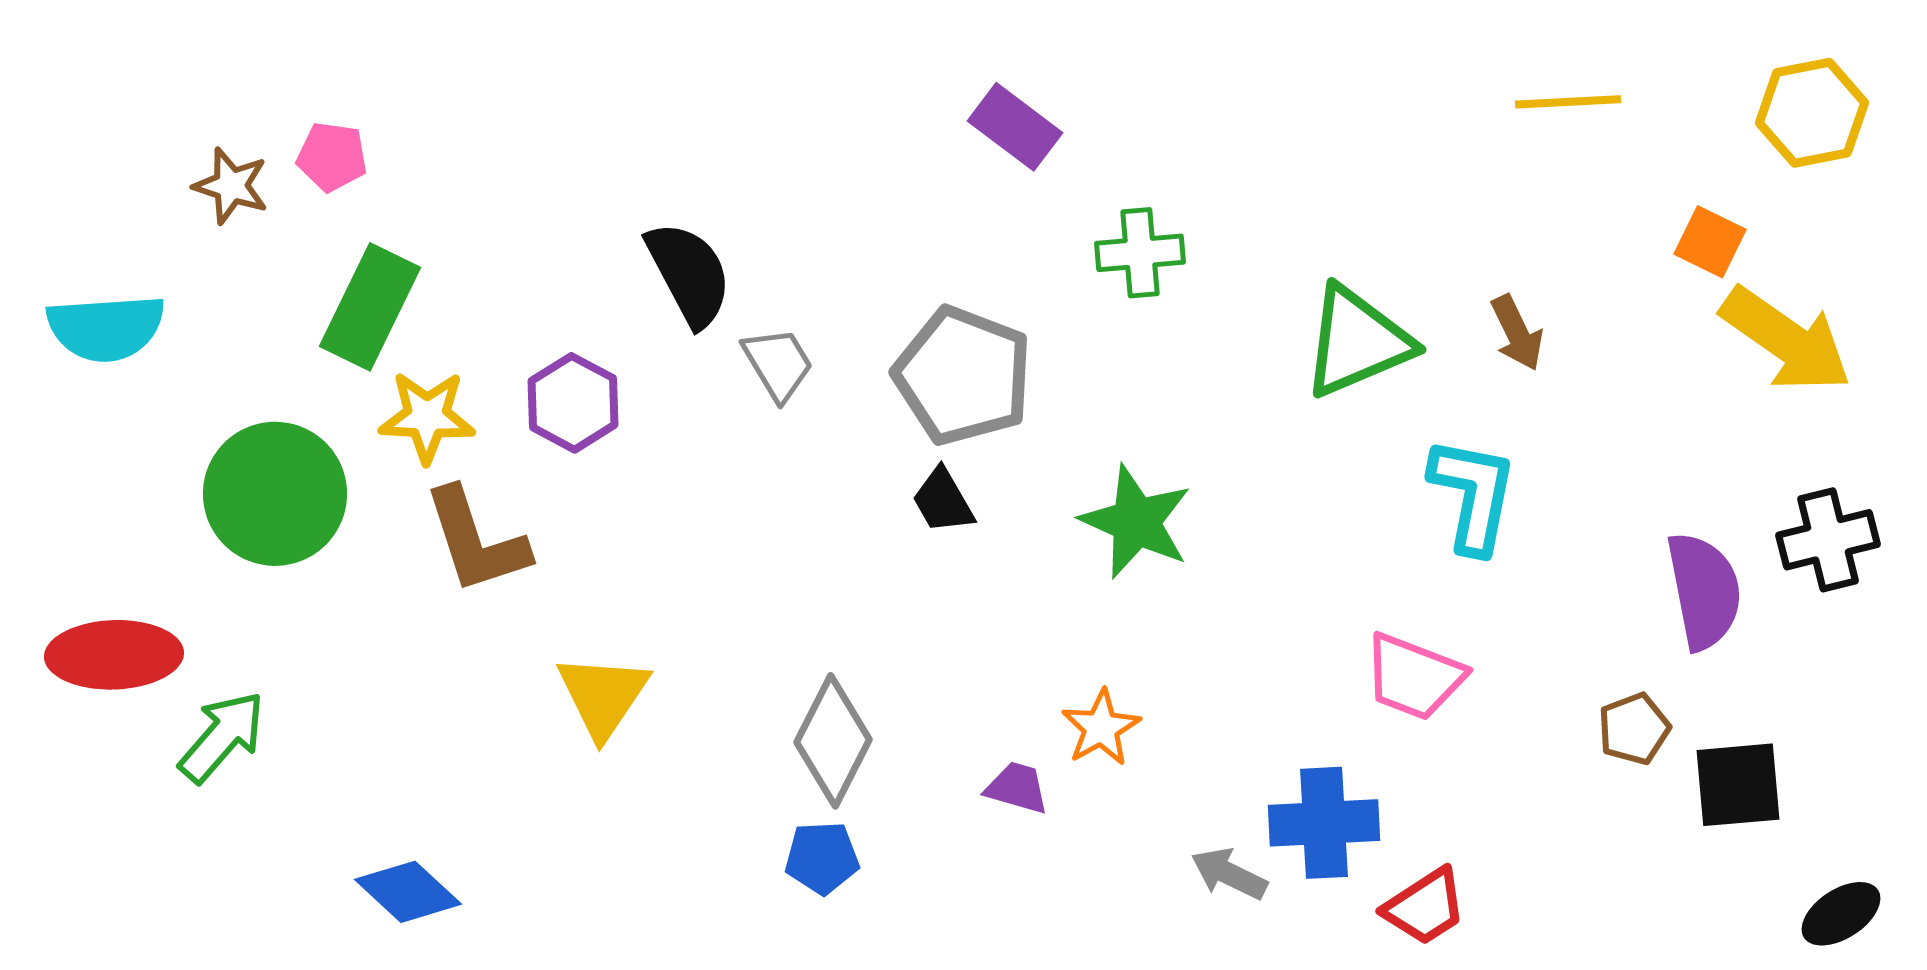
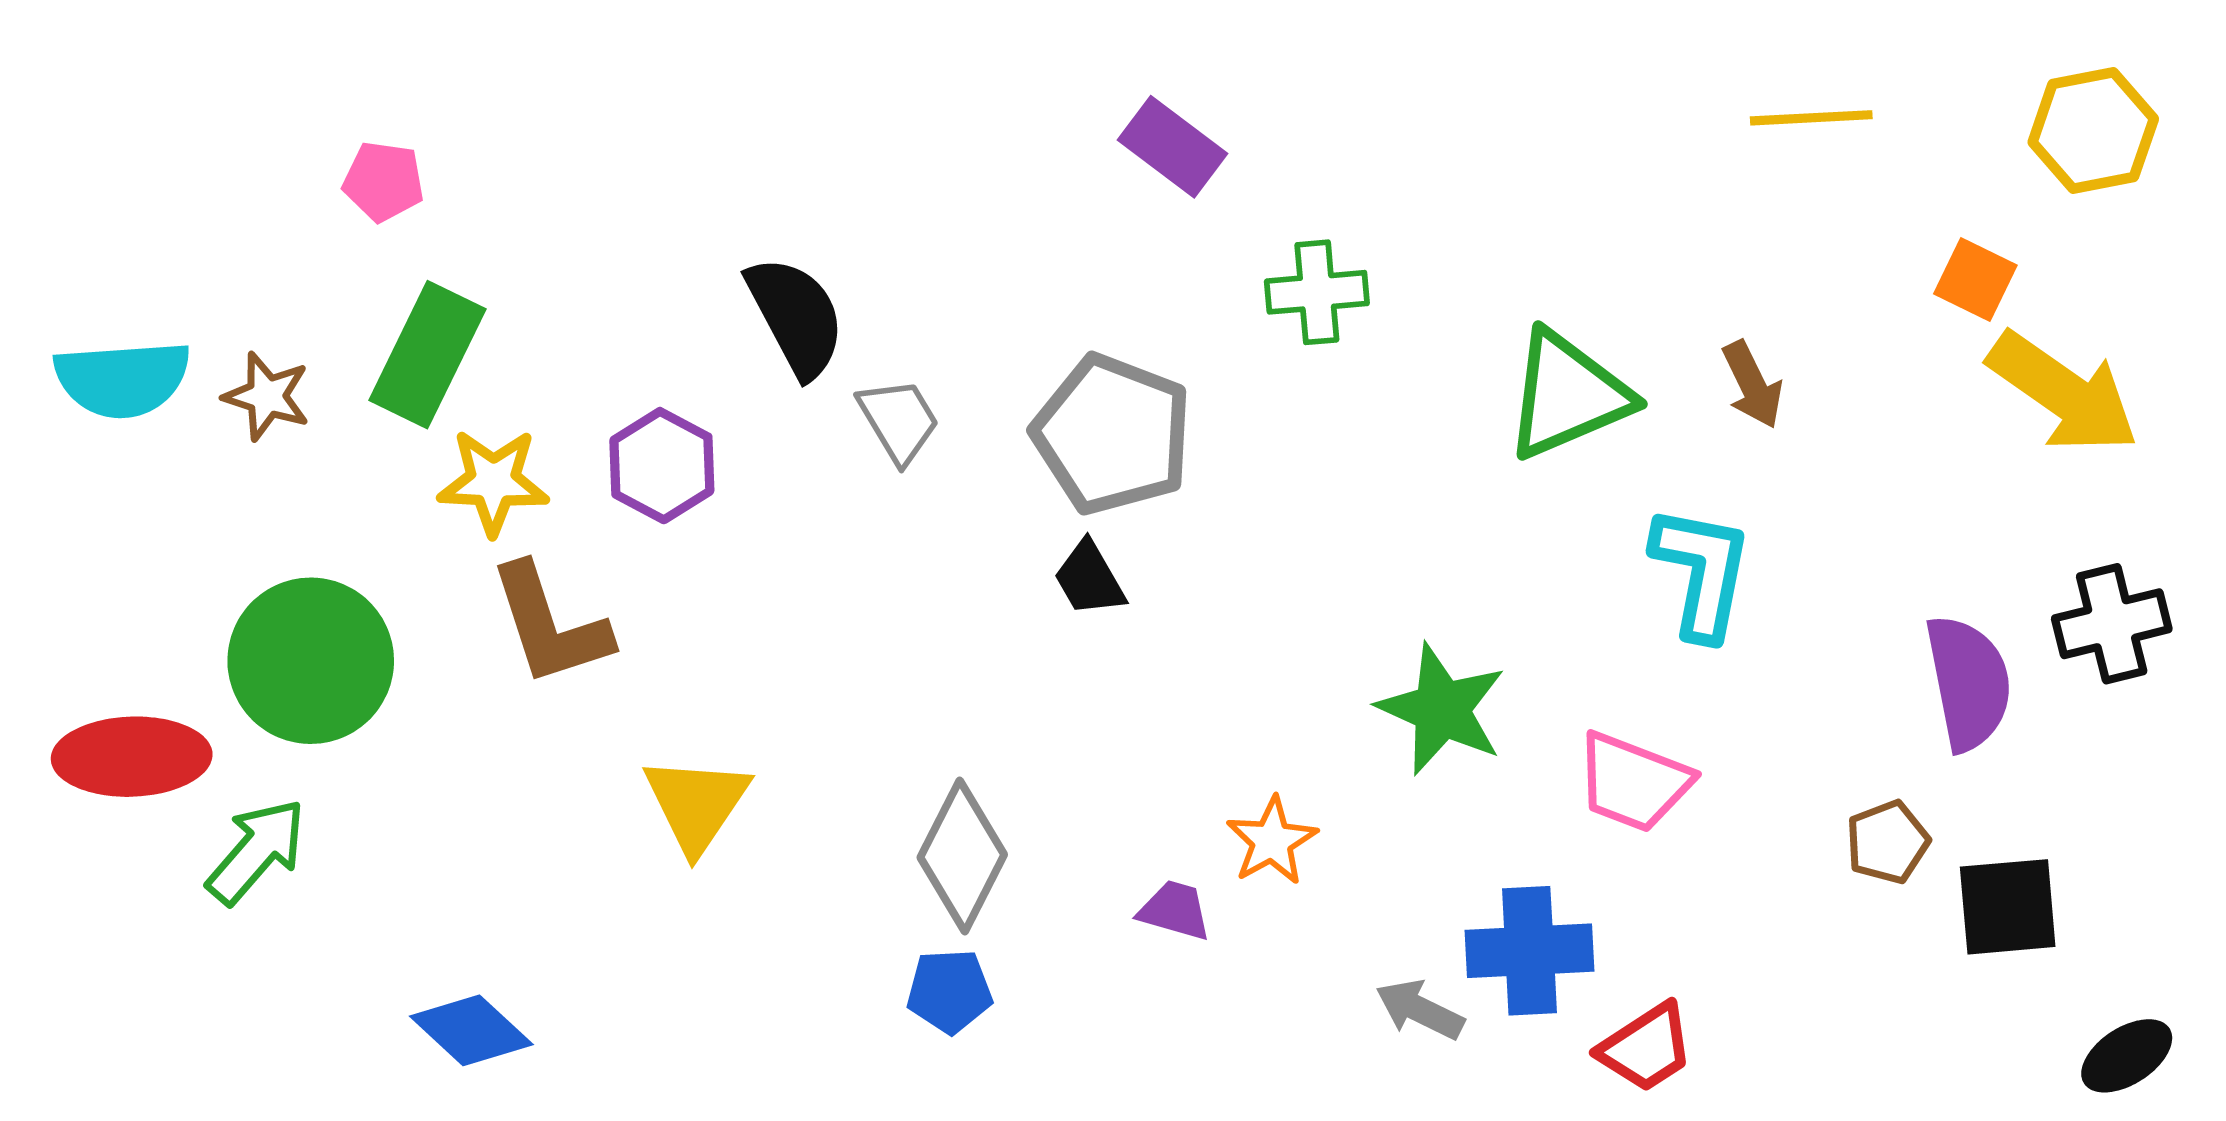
brown star: (231, 186) -> (267, 396), moved
green circle: (275, 494) -> (311, 661), moved
green star: (1136, 522) -> (1442, 709), moved

